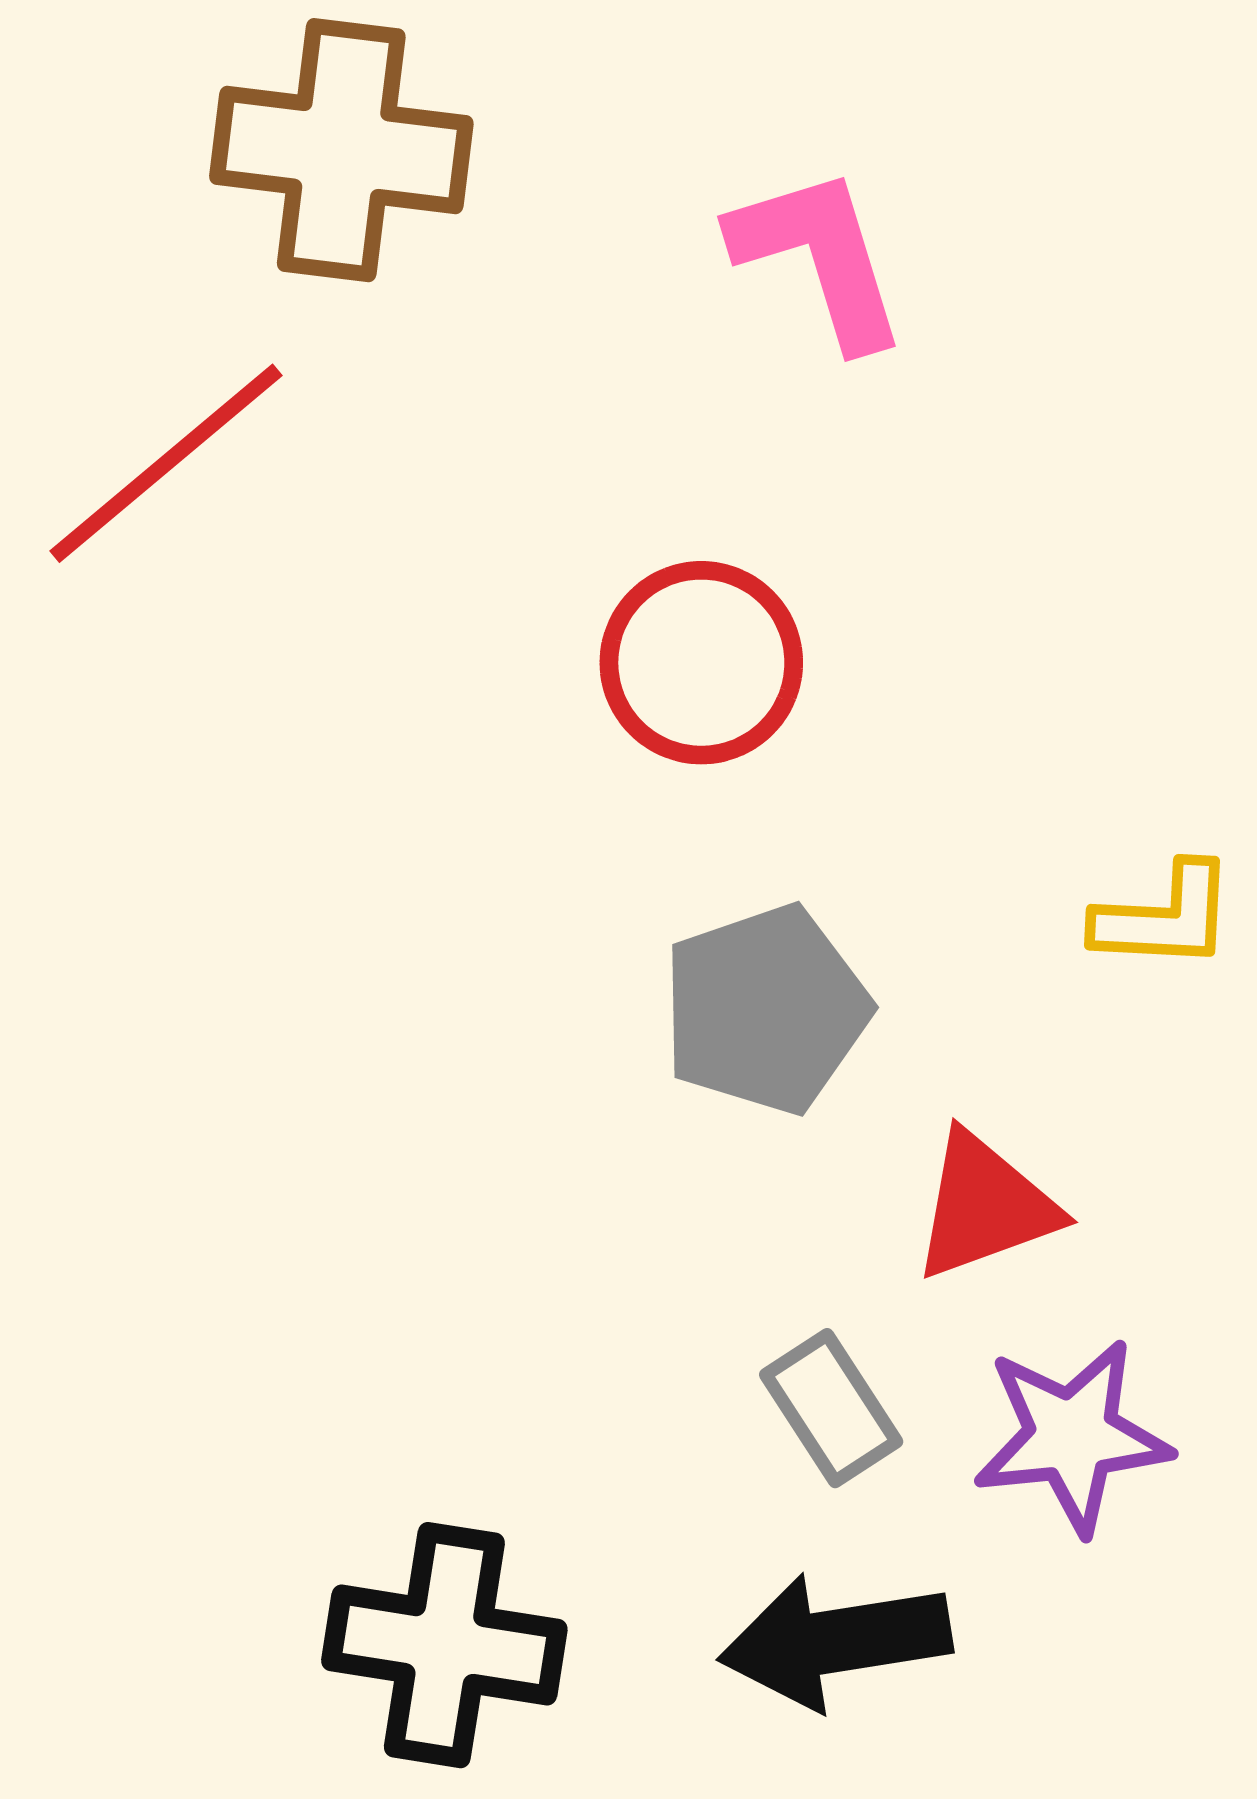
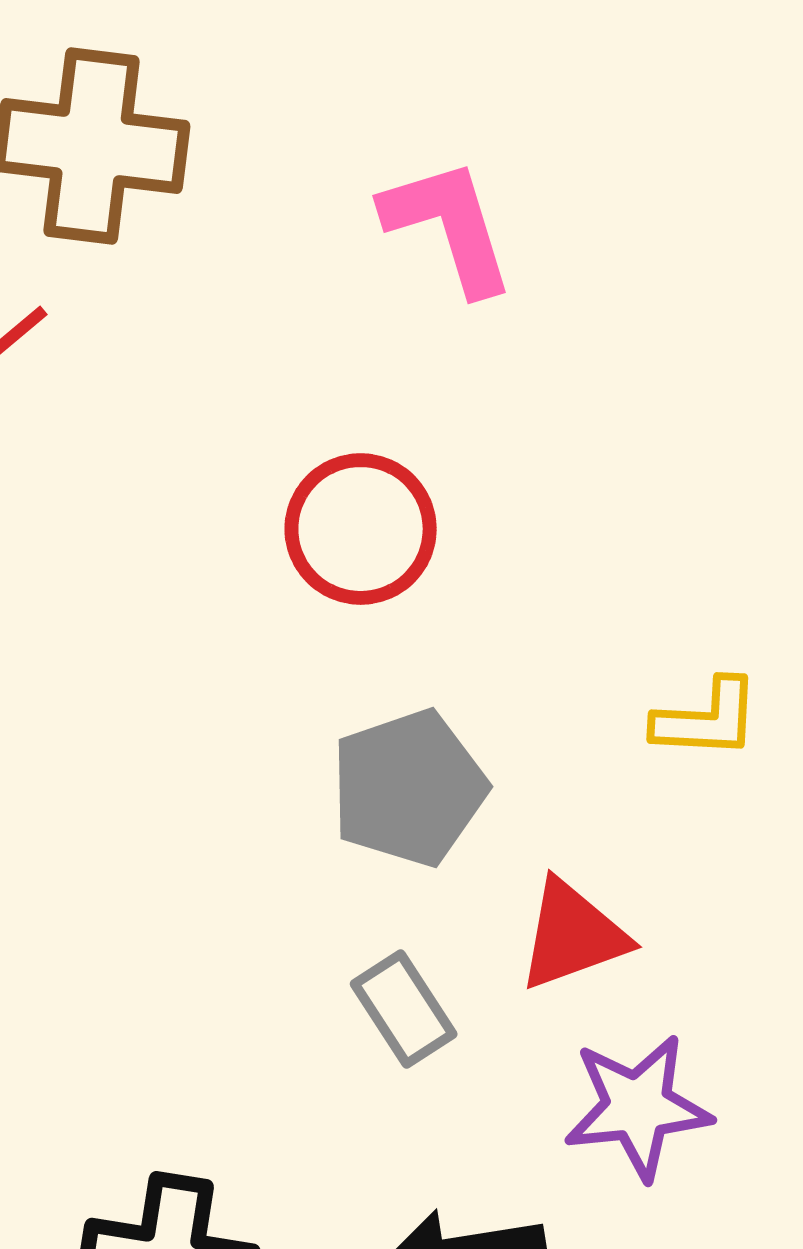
gray rectangle: (831, 1408) -> (404, 1009), moved

